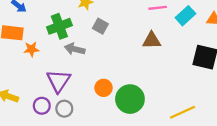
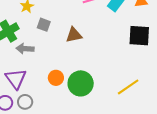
brown triangle: (152, 40) -> (74, 35), moved

